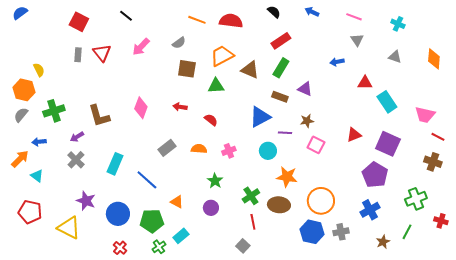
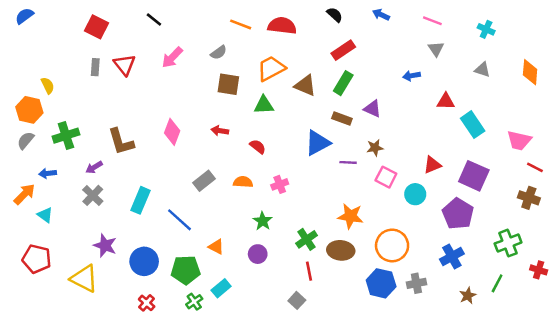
cyan circle: (268, 151) -> (415, 194), moved

